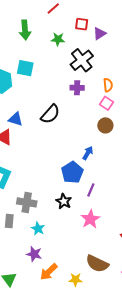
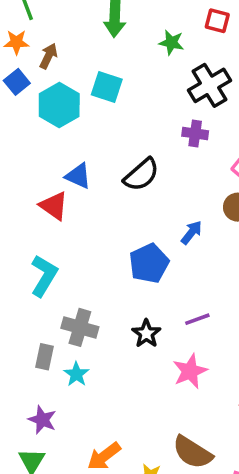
blue arrow: (88, 153) -> (191, 232), moved
blue pentagon: (72, 172) -> (149, 263), moved
purple line: (91, 190) -> (197, 319), turned 40
cyan star: (38, 229) -> (76, 374), moved
purple star: (34, 254) -> (42, 420), moved

